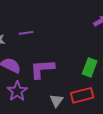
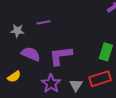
purple star: (17, 91) -> (51, 84), moved

